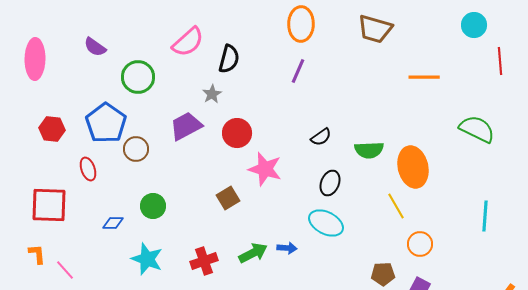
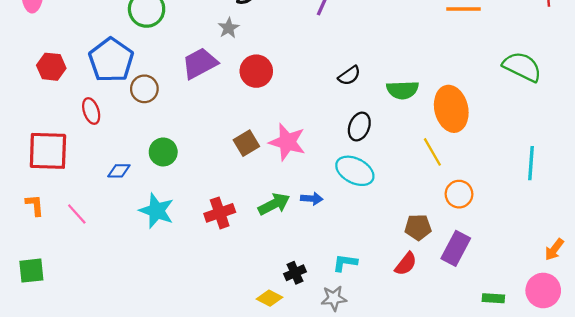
pink star: (265, 169) -> (287, 142), moved
pink line: (65, 270) -> (77, 214), moved

